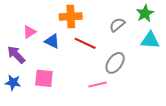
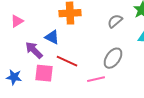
pink triangle: (29, 32) -> (17, 21), moved
red line: (85, 43) -> (67, 61), moved
purple arrow: (16, 55) -> (34, 50), moved

